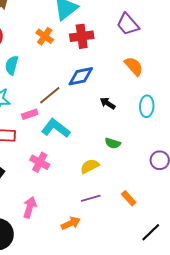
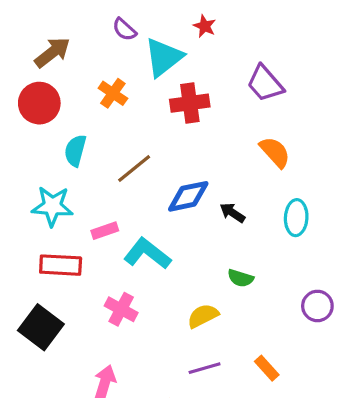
orange cross: (45, 36) -> (113, 93), moved
blue diamond: (81, 76) -> (188, 196), moved
brown line: (50, 95) -> (134, 169), moved

